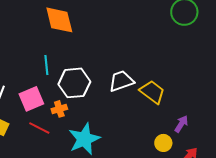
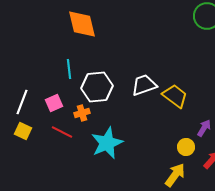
pink square: (31, 99) -> (54, 103), size x0.7

